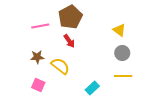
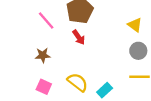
pink line: (40, 26) -> (46, 20), turned 60
yellow semicircle: (60, 66) -> (78, 82), moved

